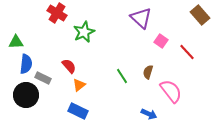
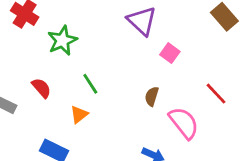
red line: (187, 52) -> (216, 94), moved
green line: (122, 76) -> (90, 84), moved
orange triangle: (79, 85) -> (79, 114), moved

